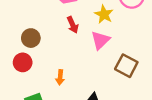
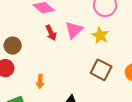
yellow star: (104, 14) -> (100, 35), moved
pink triangle: (100, 40) -> (74, 30), moved

